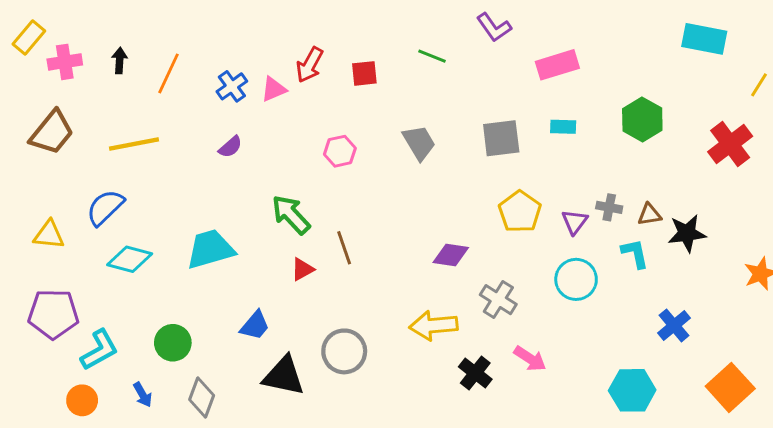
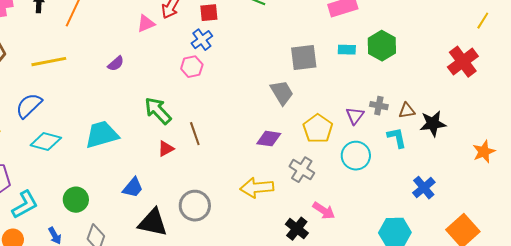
blue cross: (232, 86) -> (202, 40), moved
green hexagon: (642, 120) -> (382, 46), moved
gray trapezoid: (419, 143) -> (282, 93), moved
yellow pentagon: (520, 212) -> (318, 129), moved
black cross: (475, 373) -> (297, 229), moved

